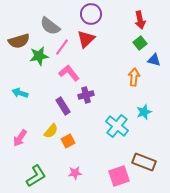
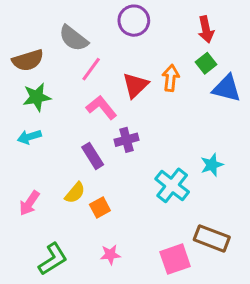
red triangle: (86, 39) -> (135, 85), moved
green star: (39, 56) -> (37, 97), moved
blue triangle: (154, 60) -> (227, 88), size x1.5
orange arrow: (134, 77) -> (171, 78), moved
cyan arrow: (20, 93) -> (29, 137), turned -35

